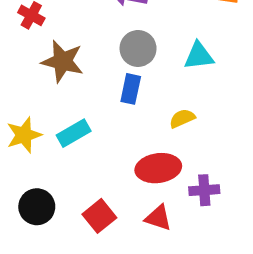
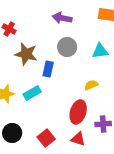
blue rectangle: (131, 89) -> (48, 69), moved
red ellipse: (158, 168) -> (78, 112), turned -65

